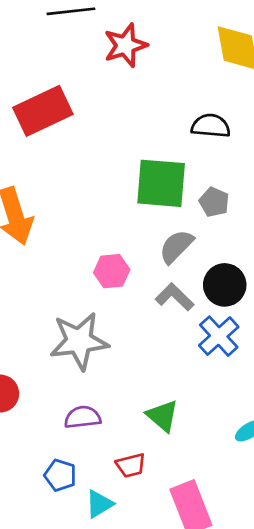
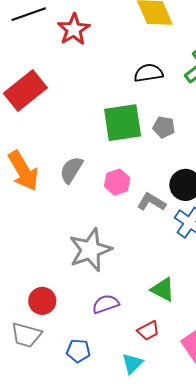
gray semicircle: (176, 246) -> (71, 170), moved
pink hexagon: (112, 271) -> (117, 182), moved
blue pentagon: (60, 475) -> (78, 351), moved

